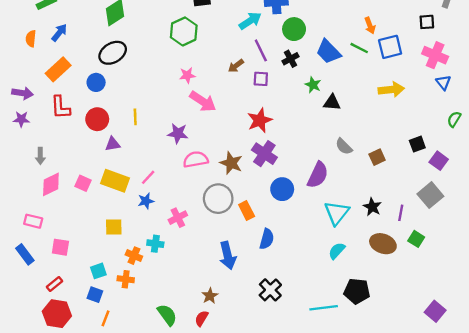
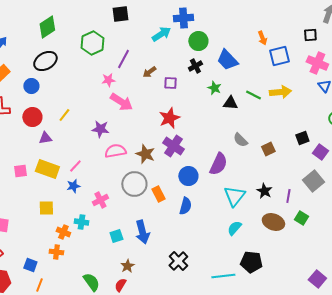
green hexagon: (184, 31) -> (92, 43), moved
green line: (359, 48) -> (253, 95), moved
purple line: (261, 50) -> (123, 59), moved, turned 54
yellow line: (135, 117) -> (64, 115), turned 40
pink square: (83, 183) -> (20, 171), turned -32
blue semicircle: (267, 239) -> (185, 206), moved
cyan square: (98, 271) -> (116, 236), moved

